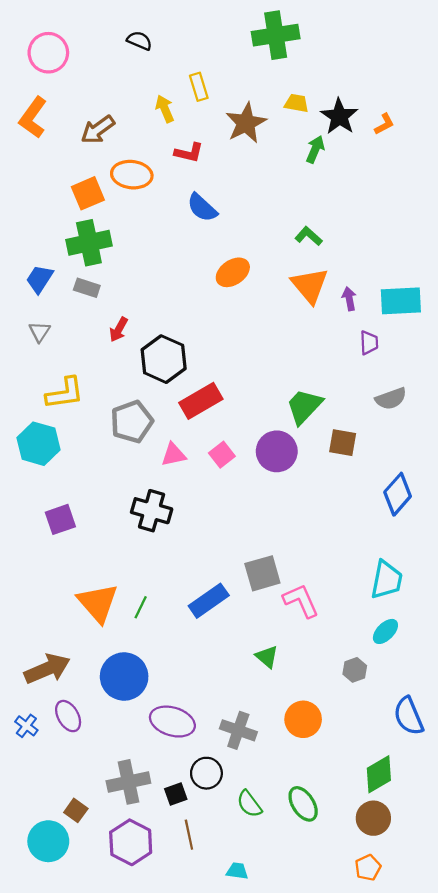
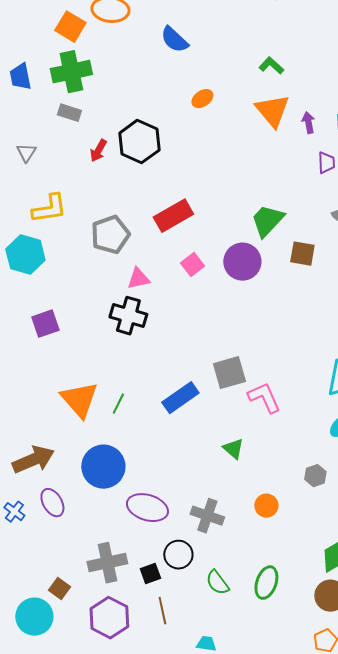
orange square: (88, 193) -> (70, 27), turned -36
orange ellipse: (233, 272) -> (202, 99), size x0.7
blue trapezoid: (40, 279) -> (20, 77), moved, turned -44
black hexagon: (164, 359) -> (139, 142), moved
pink triangle: (174, 455) -> (138, 279), moved
gray hexagon: (355, 670) -> (315, 476), moved
orange circle: (303, 719) -> (266, 506), size x0.7
green ellipse: (303, 804) -> (266, 583), turned 52

